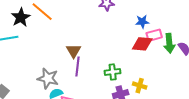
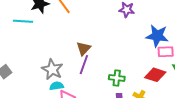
blue star: (142, 22) -> (157, 36), size x1.6
red diamond: (142, 44) -> (155, 75), moved

